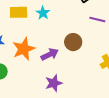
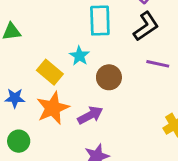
yellow rectangle: (19, 12) -> (50, 72), moved, turned 42
brown circle: (73, 42) -> (109, 77), moved

